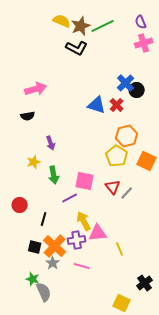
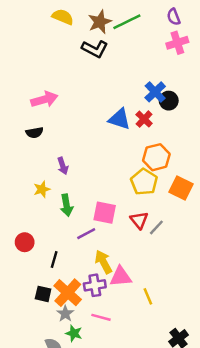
yellow semicircle: (62, 21) -> (63, 17), moved
green star: (33, 279) -> (74, 333), moved

